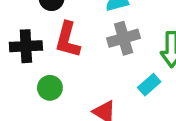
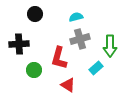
red L-shape: (68, 40) -> (59, 58), moved

